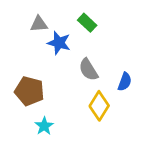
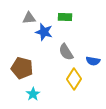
green rectangle: (87, 23) -> (65, 17), turned -40
blue semicircle: (125, 82) -> (93, 61), turned 80

